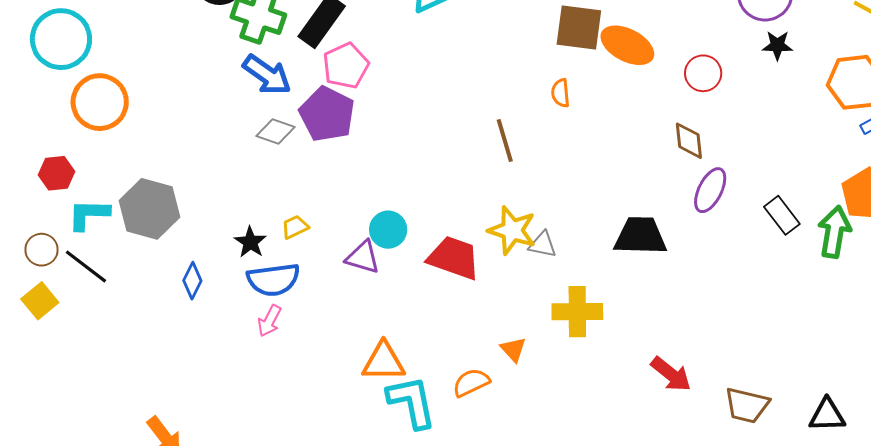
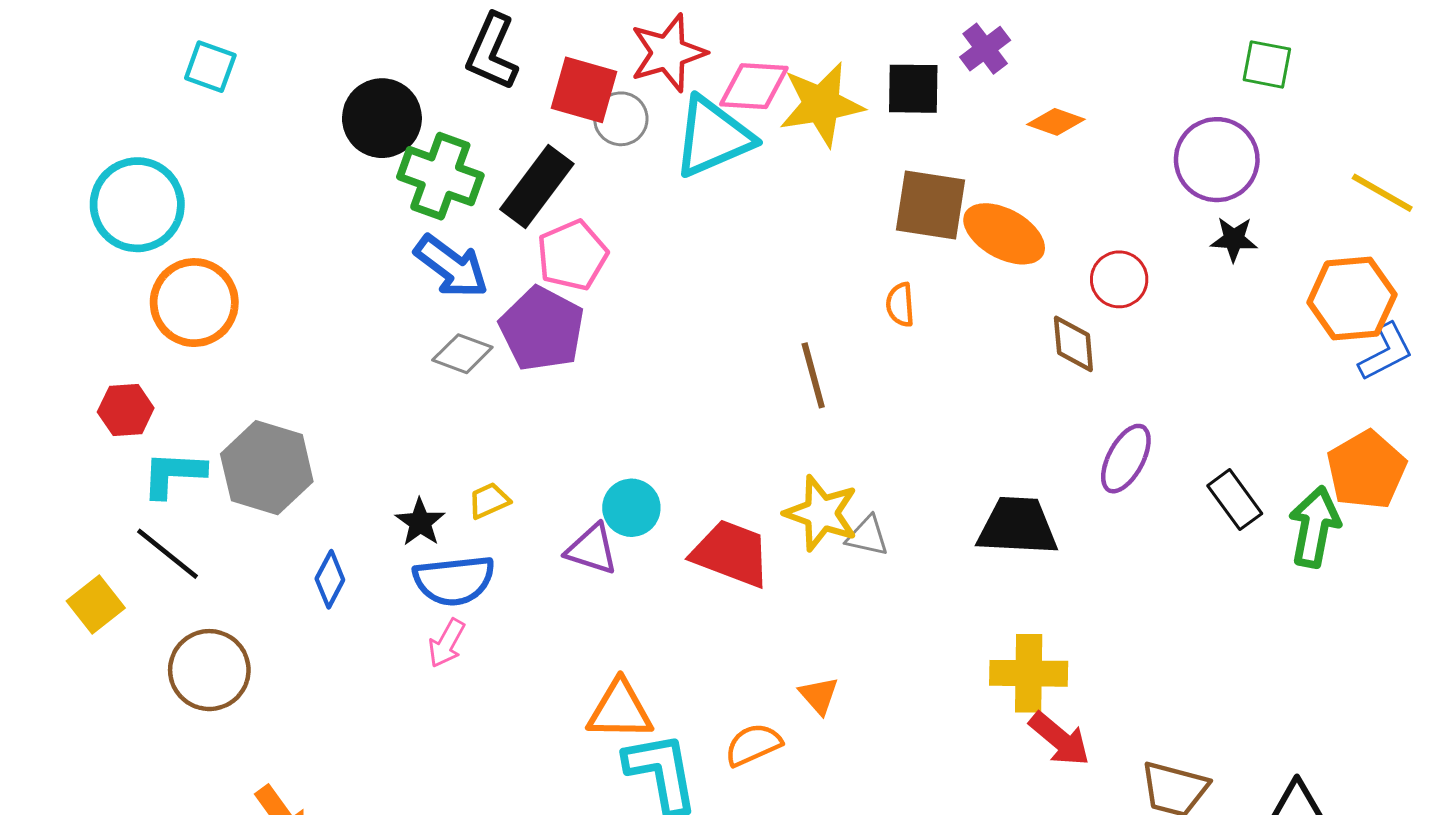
brown diamond: (689, 141) -> (1073, 344), moved
brown circle: (42, 250) -> (209, 670), moved, size x1.6
yellow cross: (577, 312) -> (1029, 673), moved

